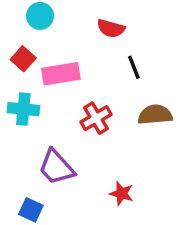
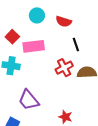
cyan circle: (40, 16) -> (37, 15), moved
red cross: (96, 118) -> (64, 68), moved

